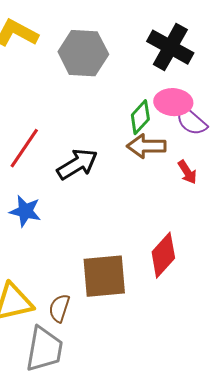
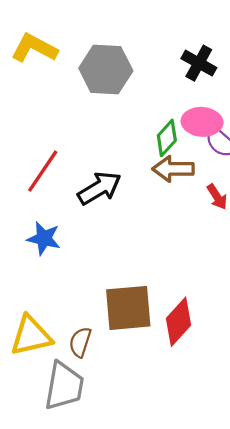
black cross: (170, 47) -> (199, 63), size x0.7
red diamond: (163, 255) -> (179, 322), moved

